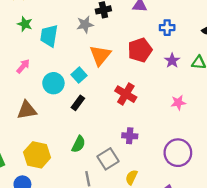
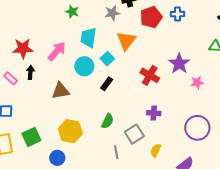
green star: (25, 24) -> (72, 12), moved
blue cross: (167, 28) -> (178, 14), moved
cyan trapezoid: (49, 36) -> (88, 38), moved
red pentagon: (140, 50) -> (151, 17), moved
purple star: (172, 61) -> (179, 63), moved, size x1.5
pink arrow: (23, 66) -> (57, 51), size x1.5

